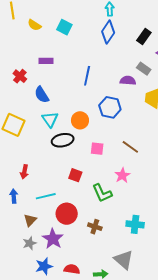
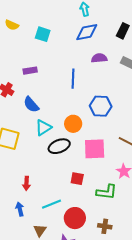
yellow semicircle: (34, 25) -> (12, 25), moved
blue diamond: (108, 32) -> (87, 32), turned 55
purple semicircle: (128, 81) -> (99, 58), moved
cyan triangle: (50, 119) -> (43, 128), turned 42
pink square: (97, 149) -> (95, 149), size x1.6
green L-shape: (102, 193) -> (107, 192), turned -50

